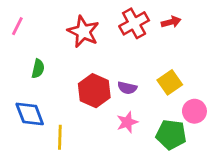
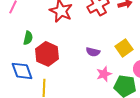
red hexagon: (94, 91) -> (47, 54), moved
pink star: (127, 122) -> (104, 74), moved

